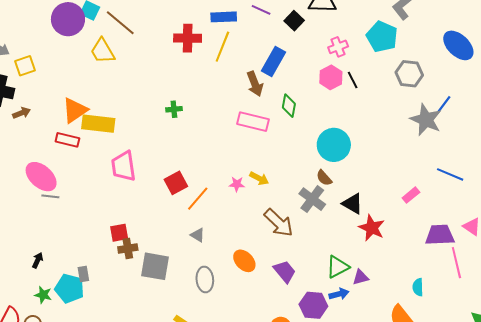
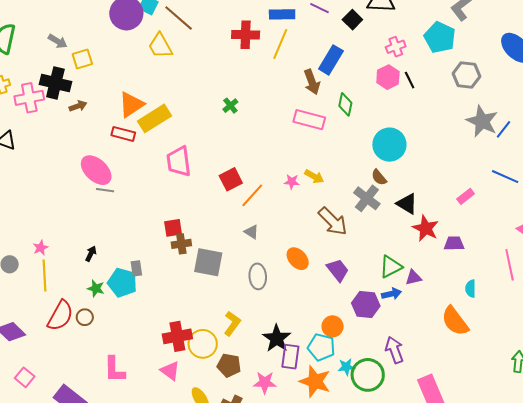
blue line: (444, 105) -> (503, 129), moved
green cross: (174, 109) -> (230, 106), turned -35
yellow rectangle: (98, 124) -> (154, 118), turned -40
purple trapezoid: (440, 235) -> (454, 243), moved, size x0.7

